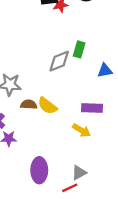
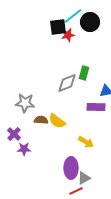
purple rectangle: (92, 108) -> (96, 107), moved
purple ellipse: (39, 170) -> (71, 168), moved

